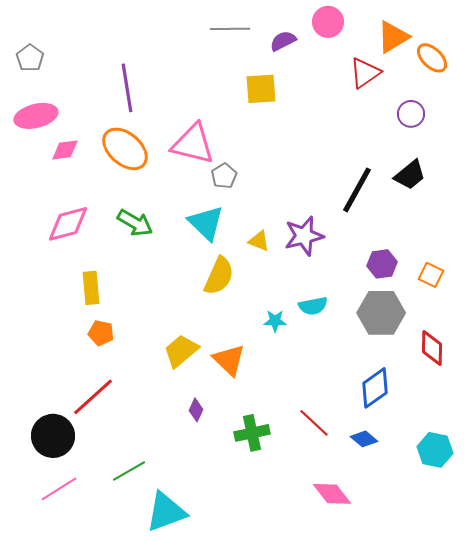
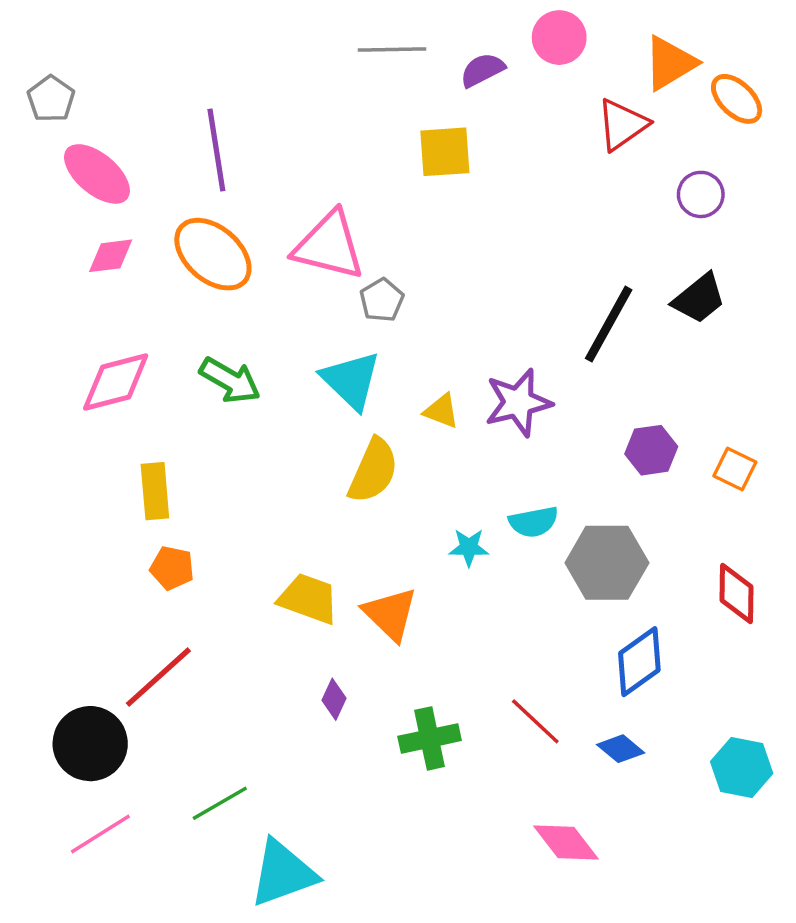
pink ellipse: (36, 116) -> (97, 174), moved, turned 54
gray hexagon: (381, 313) -> (607, 563), moved
yellow trapezoid: (181, 351) -> (308, 599), turned 60

